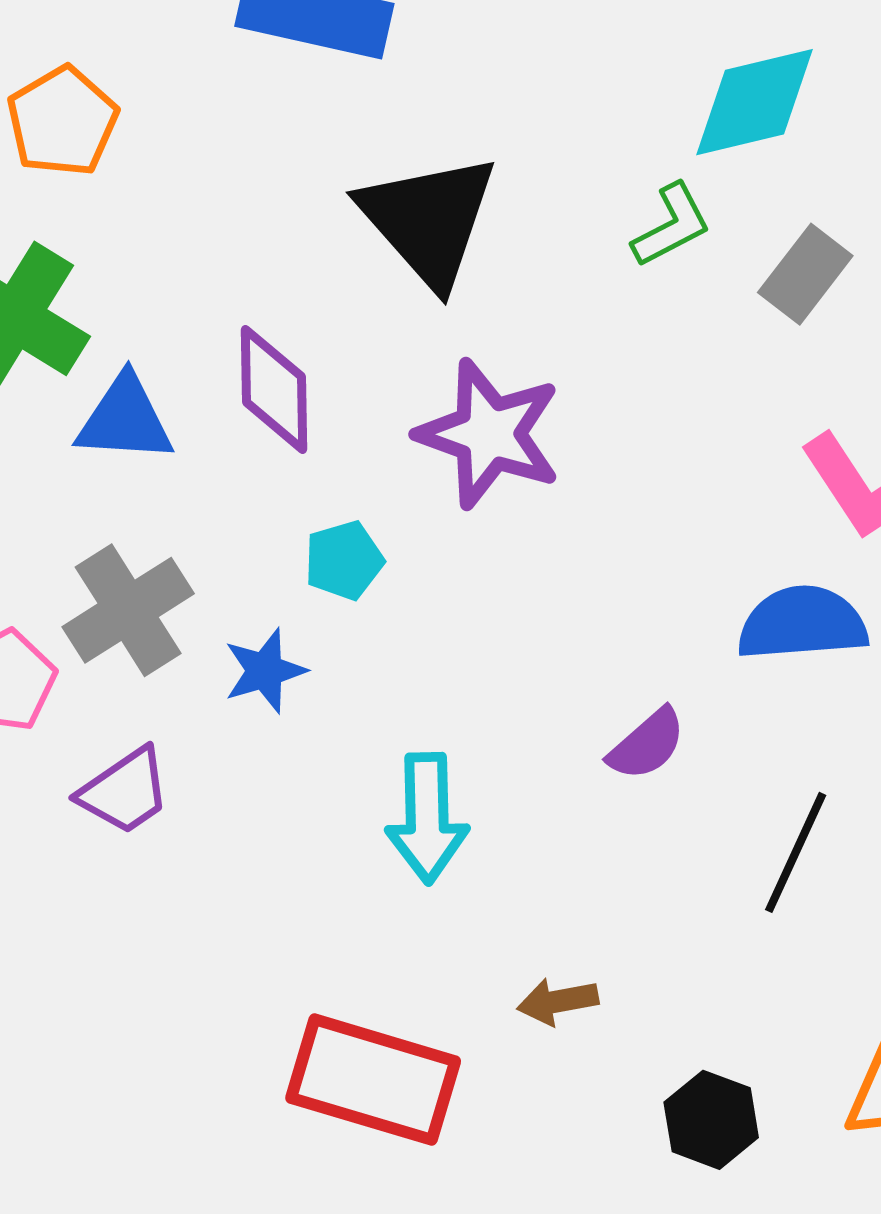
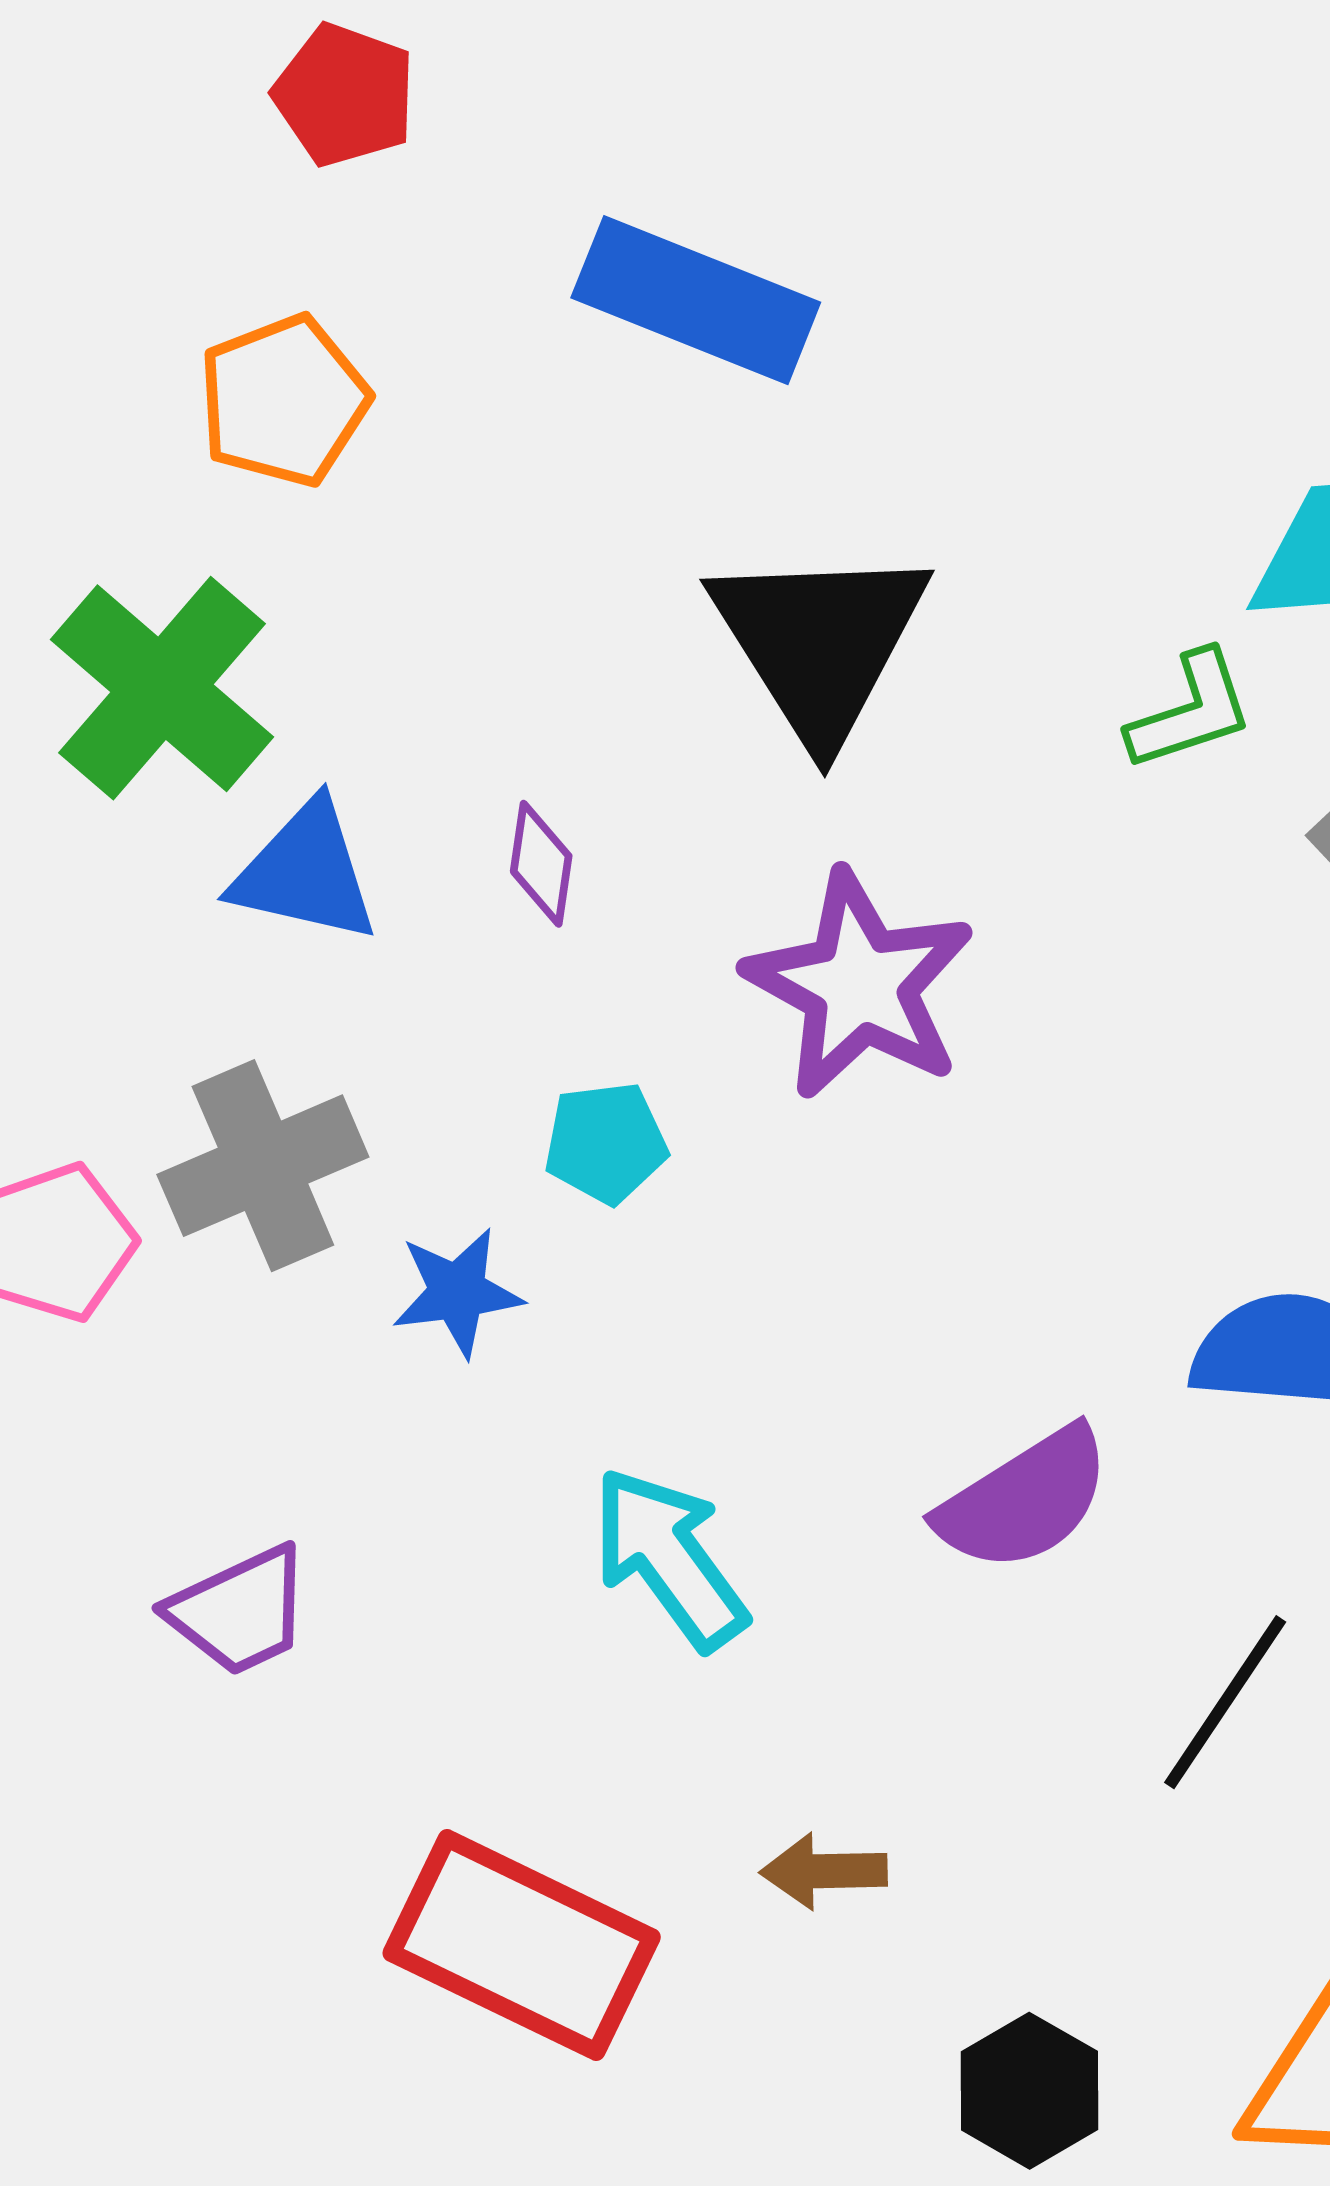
purple diamond: (274, 389) -> (541, 864), size x0.6
purple semicircle: (647, 744) -> (1024, 1500), size x1.4
purple trapezoid: (125, 791) -> (240, 1611), moved
cyan arrow: (427, 818) -> (669, 1558), turned 136

